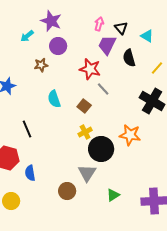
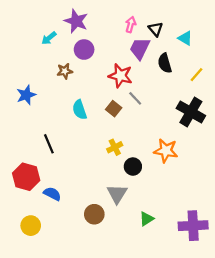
brown square: (84, 106) -> (114, 109), moved
black circle: (101, 149) -> (133, 167), size x0.6
blue semicircle: (30, 173) -> (52, 194), turned 126

